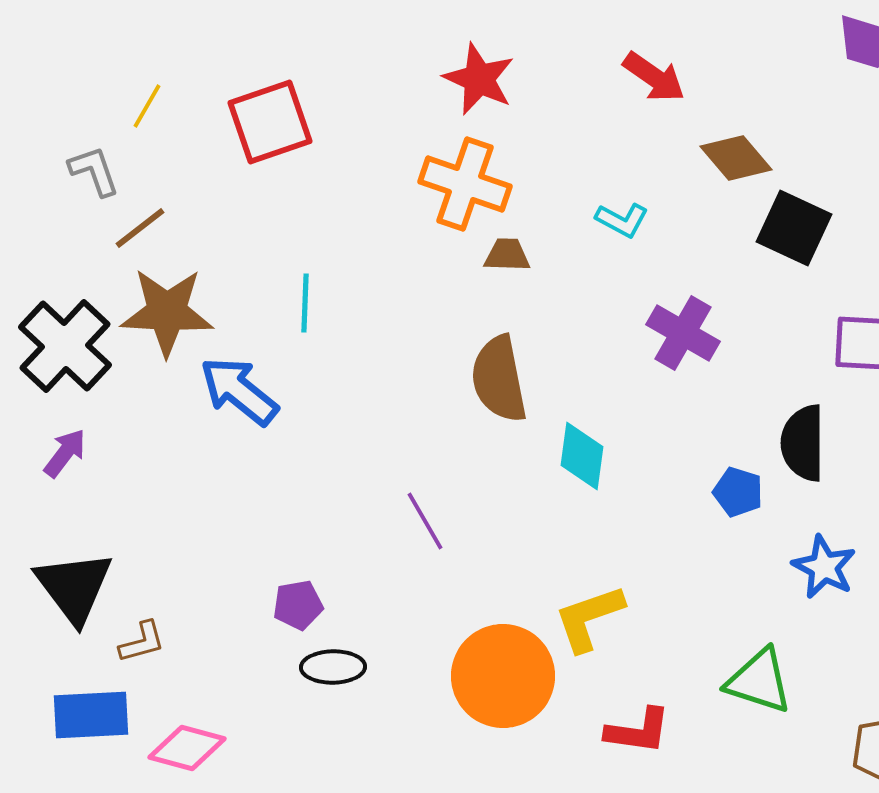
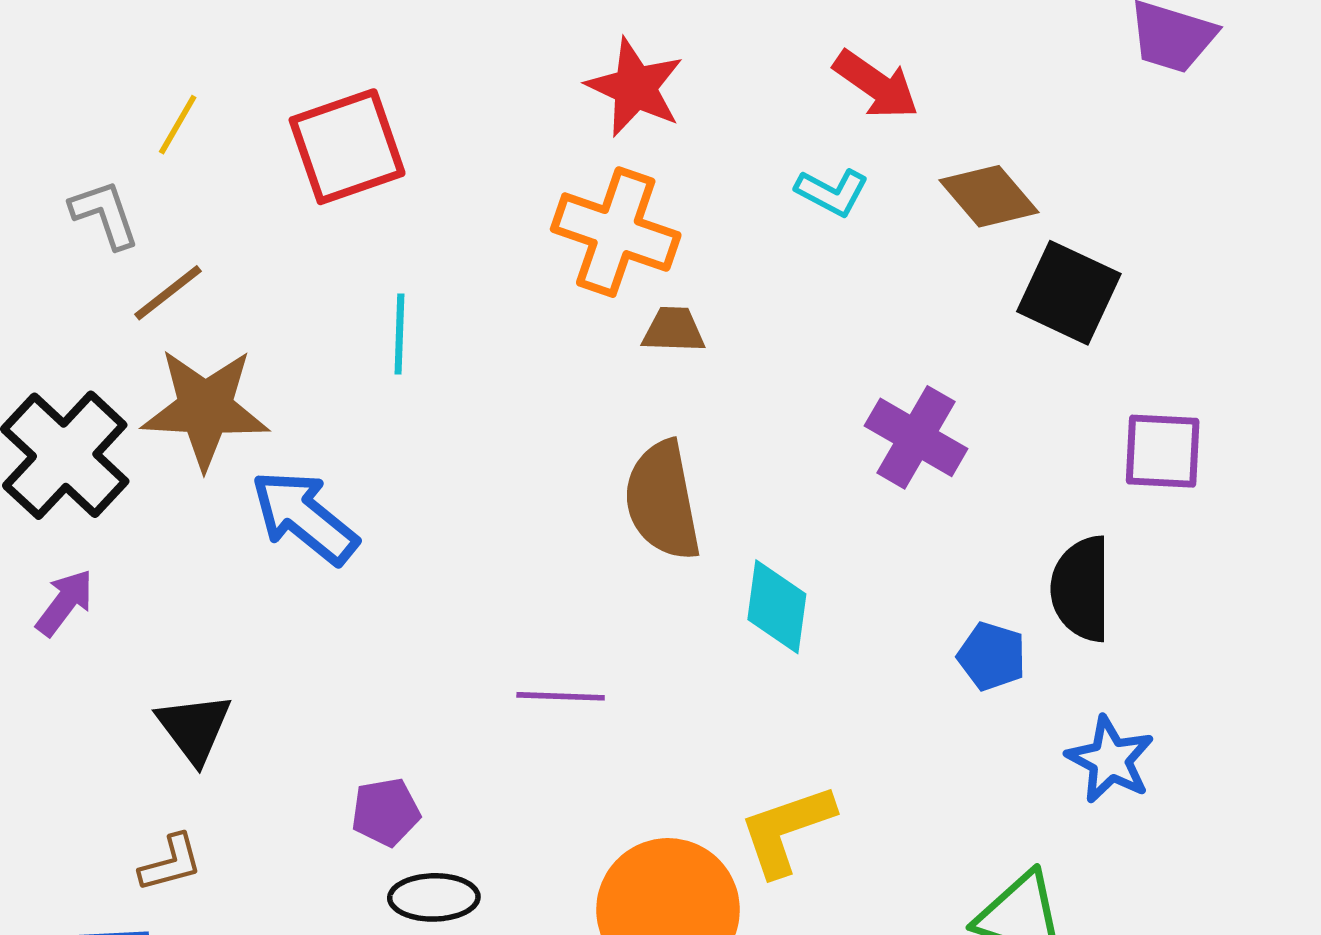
cyan L-shape: (622, 220) -> (832, 192), moved
cyan line: (305, 303) -> (399, 334), moved
purple line: (425, 521) -> (561, 696), turned -58
black triangle: (74, 587) -> (194, 728), moved, size x0.7

